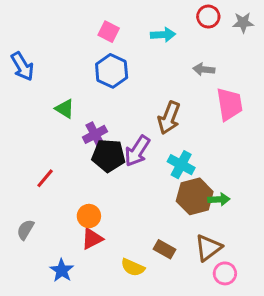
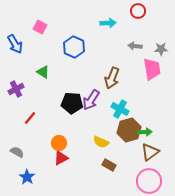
gray star: (243, 23) -> (161, 49), moved
pink square: (109, 32) -> (40, 27), moved
purple cross: (95, 134) -> (16, 89), moved
gray semicircle: (25, 230) -> (17, 152), turned 88
brown triangle: (208, 248) -> (150, 152), moved
yellow semicircle: (133, 267) -> (101, 142), moved
blue star: (62, 270) -> (27, 177), moved
pink circle: (225, 273) -> (149, 181), size x1.6

